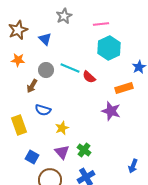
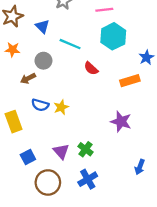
cyan line: (70, 68) -> (70, 44), moved
brown arrow: (32, 86) -> (28, 78), turned 32
purple star: (111, 111) -> (121, 122), moved
yellow star: (62, 128) -> (61, 107), moved
blue square: (32, 157) -> (28, 157), turned 32

